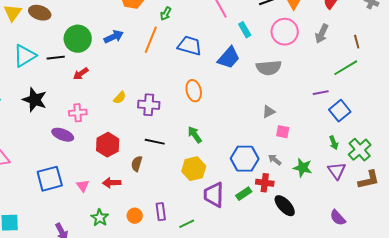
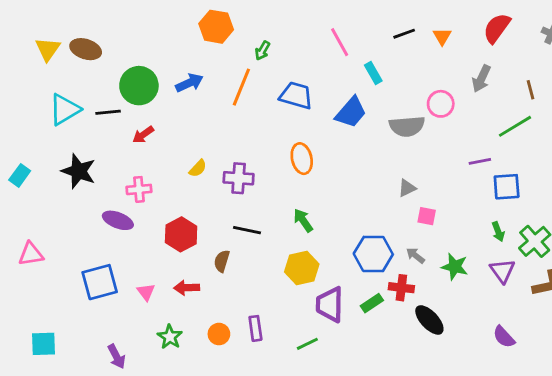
pink circle: (285, 32) -> (441, 104), moved, size x0.7
blue square: (340, 111) -> (507, 187), turned 35
green line: (187, 224) -> (307, 344), moved

